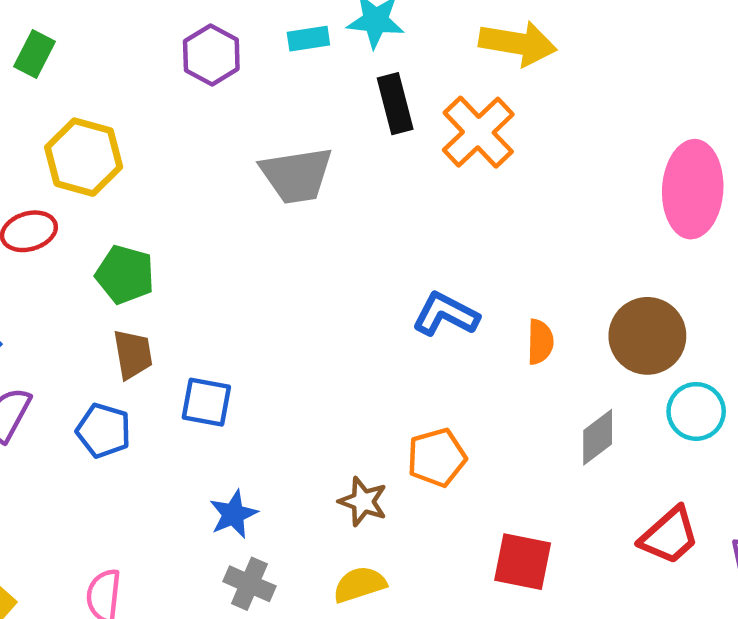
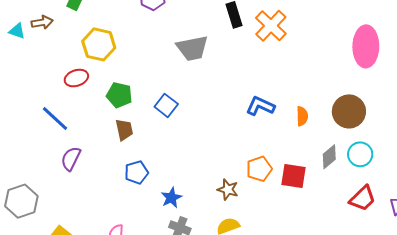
blue square: (206, 402) -> (166, 105), moved, turned 30
cyan circle: (696, 411) -> (360, 154), moved
blue pentagon: (104, 431) -> (136, 172), moved, turned -30
red square: (523, 562) -> (294, 176), moved

